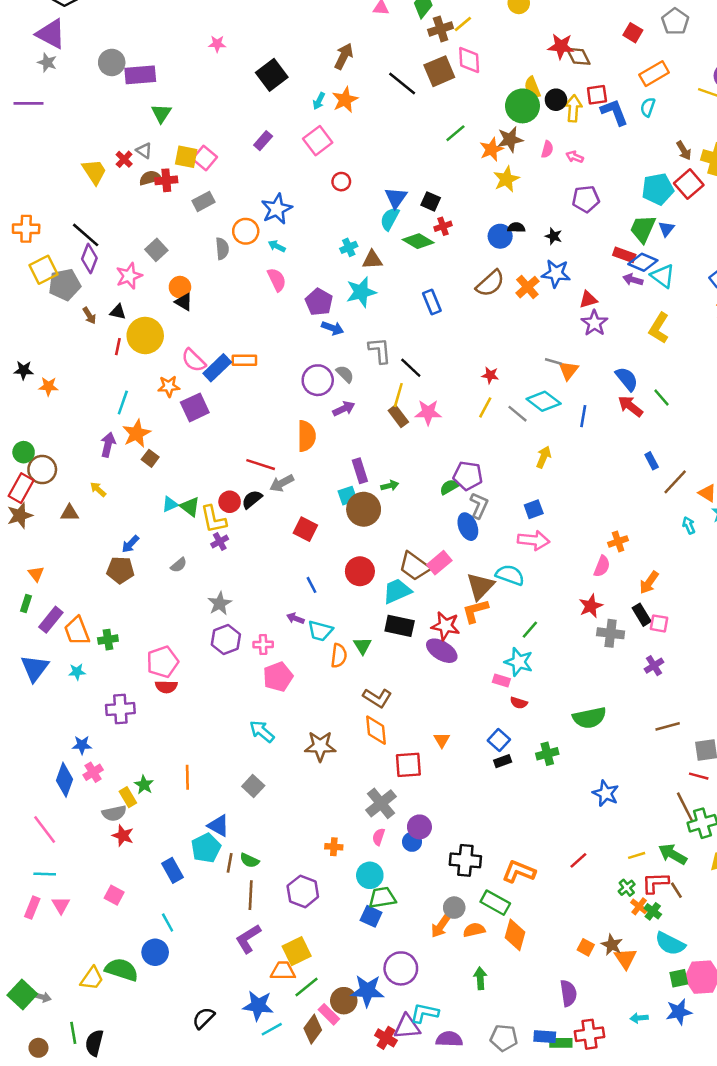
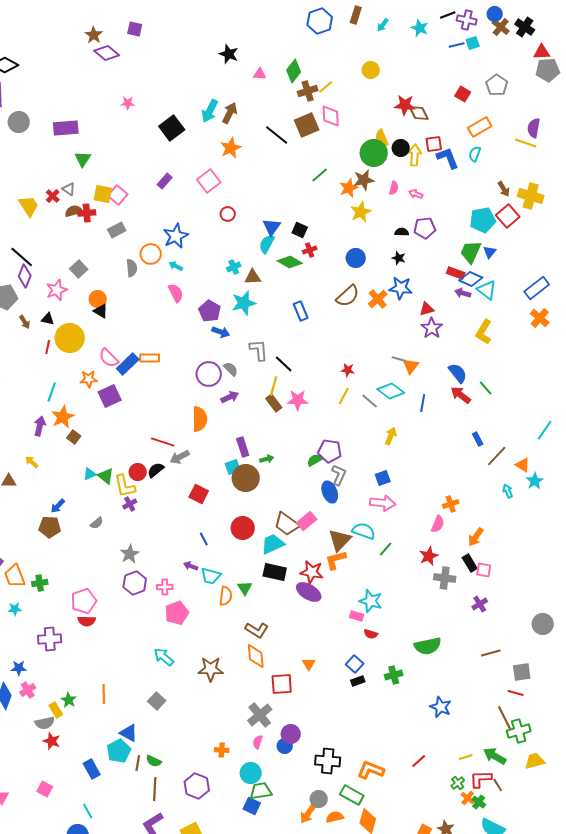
gray circle: (112, 62) -> (19, 122), moved
cyan arrow: (319, 101) -> (210, 111), moved, size x1.6
black semicircle: (516, 228) -> (402, 232), moved
green line: (530, 630) -> (386, 549), moved

